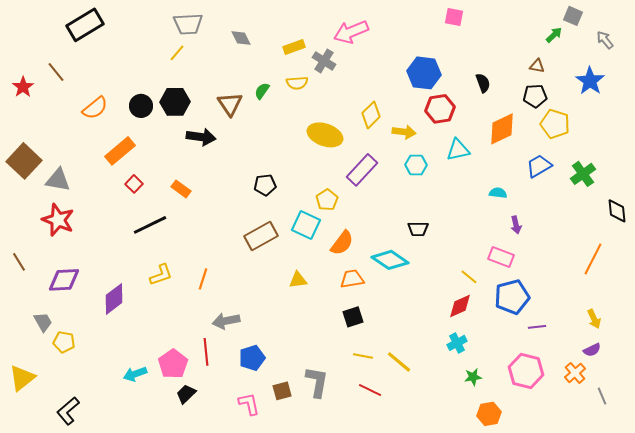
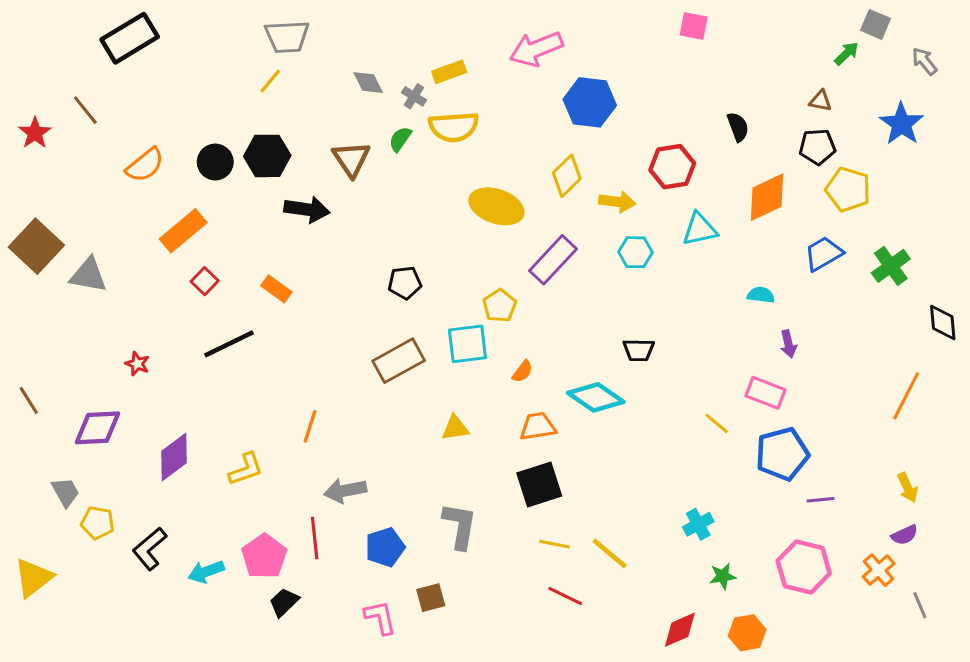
gray diamond: (241, 38) -> (368, 83), moved
gray cross: (324, 61) -> (414, 96), moved, size x0.7
blue hexagon: (424, 73) -> (590, 102), moved
yellow semicircle: (297, 83) -> (454, 127), size x1.5
red star: (58, 220) -> (137, 364), moved, size x0.5
cyan square: (306, 225) -> (467, 344), turned -32
orange semicircle: (342, 243) -> (522, 371), size x0.6
yellow L-shape: (161, 275) -> (246, 469), moved
red diamond: (460, 306) -> (680, 630), moved
black square: (353, 317) -> (539, 484), size x1.4
gray L-shape: (317, 382) -> (460, 526), moved
black L-shape: (68, 411) -> (150, 549), moved

